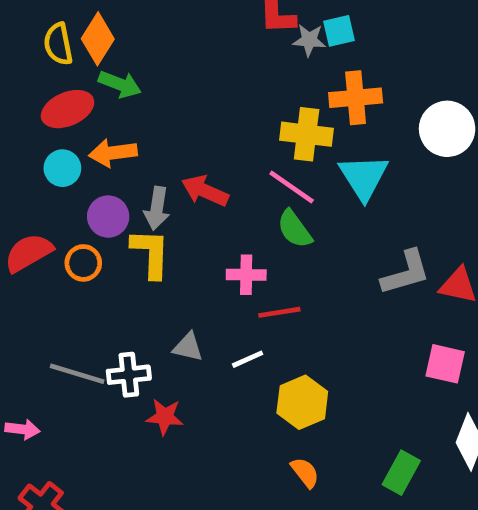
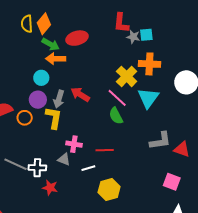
red ellipse: (68, 109) -> (77, 38), moved
yellow cross: (307, 134) -> (127, 76), turned 30
orange arrow: (113, 153) -> (56, 59), moved
cyan circle: (62, 168) -> (41, 78), moved
pink cross: (246, 275) -> (74, 144), moved

